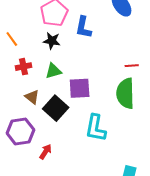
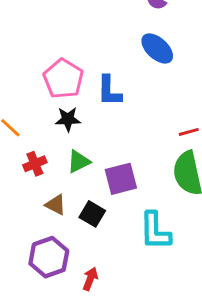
black square: (56, 108) -> (92, 214), size x0.7

